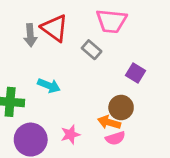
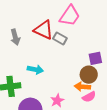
pink trapezoid: (111, 21) -> (70, 16), turned -50
red triangle: (55, 28) -> (44, 30), moved
purple square: (135, 73) -> (95, 58), moved, turned -32

